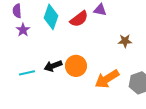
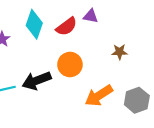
black arrow: (53, 66) -> (37, 81), size x1.4
orange circle: (76, 66) -> (70, 65), moved

